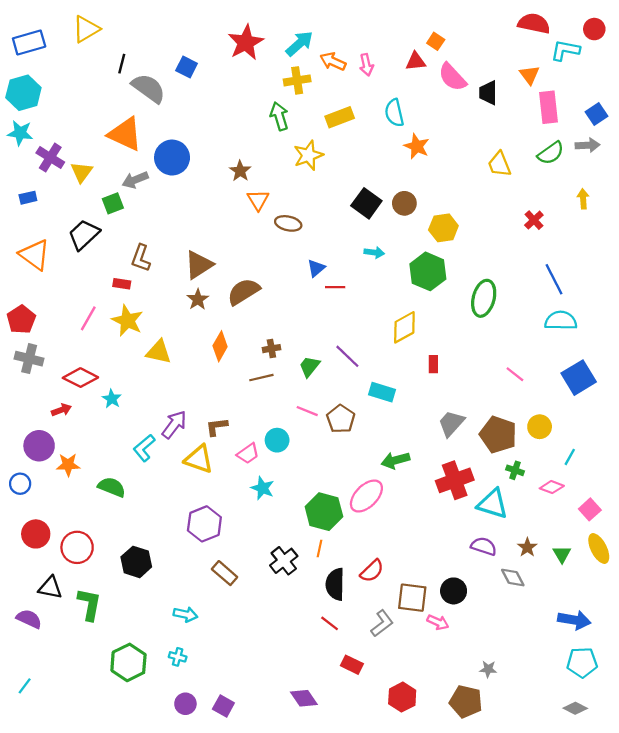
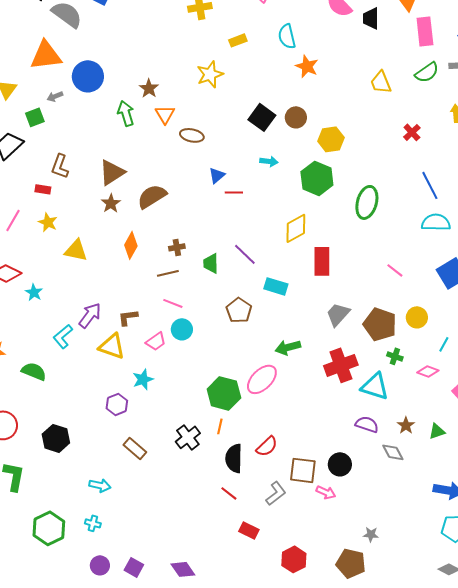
green arrow: (279, 116) -> (126, 113), moved
yellow rectangle: (340, 117) -> (238, 40), size x0.7
orange triangle: (125, 134) -> (46, 55), turned -32
gray arrow: (135, 180) -> (55, 96), size x0.7
yellow star: (127, 321) -> (48, 222), size x0.7
red rectangle: (433, 364) -> (322, 261), size x1.8
green trapezoid: (309, 366) -> (211, 263), turned -40
pink line: (307, 411) -> (173, 303), moved
cyan star: (263, 488) -> (143, 379), moved, turned 30
purple hexagon: (204, 524) -> (117, 404), size x0.7
green triangle: (562, 554) -> (437, 431), turned 42
purple diamond: (304, 698) -> (183, 569), moved

